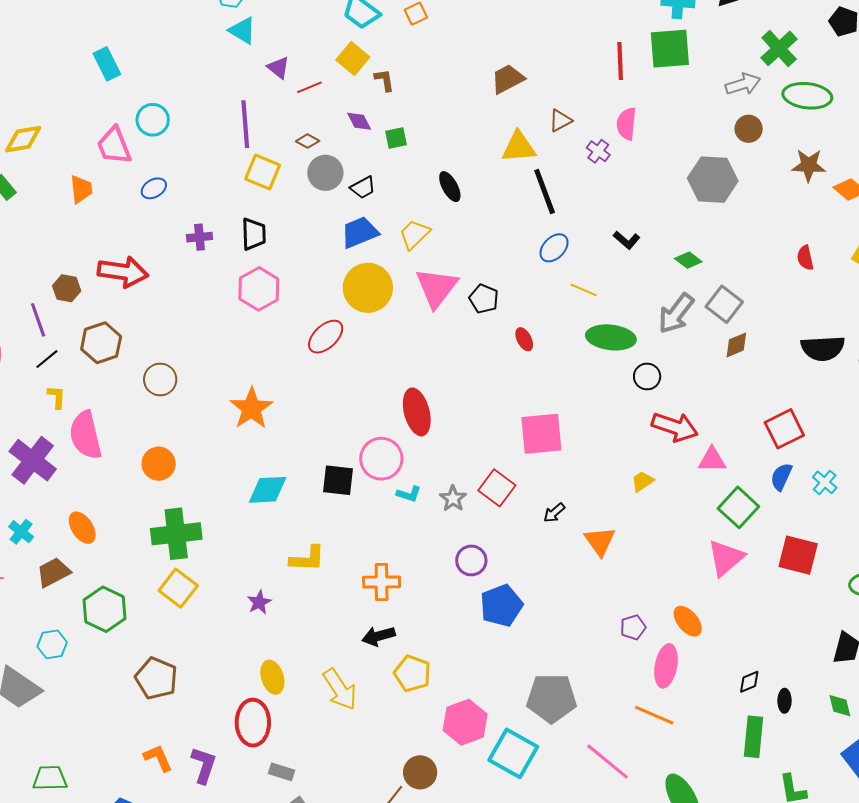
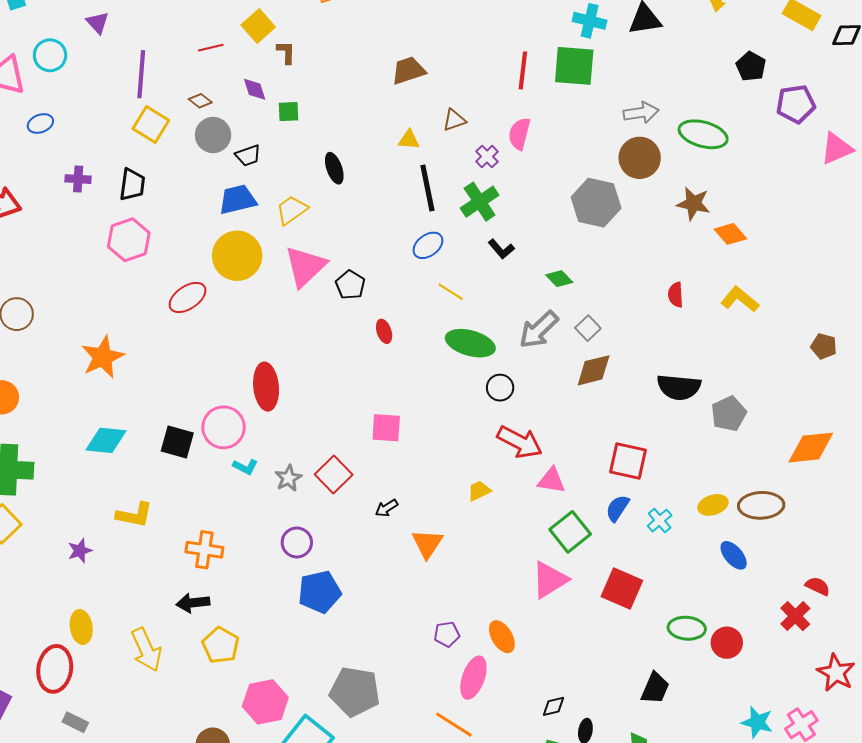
green cross: (779, 48) -> (480, 202), moved
purple triangle: (278, 68) -> (98, 23), moved
brown circle: (749, 129) -> (640, 158), size x1.5
yellow triangle: (519, 147) -> (409, 140), size x0.6
gray square: (724, 304) -> (588, 328), size x0.7
brown diamond: (736, 345) -> (594, 370), size x1.4
red square: (784, 429) -> (628, 461), turned 30
pink square: (541, 434) -> (386, 428), size x0.7

